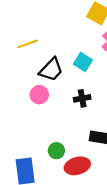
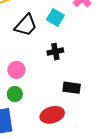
pink circle: (39, 95) -> (16, 70), moved
green circle: (56, 151) -> (15, 94), moved

